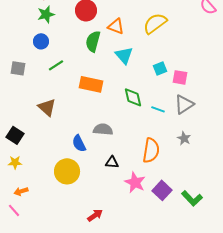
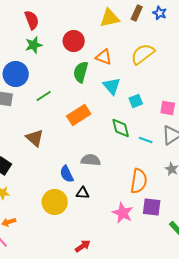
blue circle: (41, 41) -> (16, 74), moved, size x1.6
cyan square: (160, 68) -> (136, 101), moved
orange rectangle: (91, 84) -> (79, 115), turned -45
black triangle: (112, 162) -> (83, 193), moved
purple square: (162, 190) -> (152, 207), moved, turned -36

